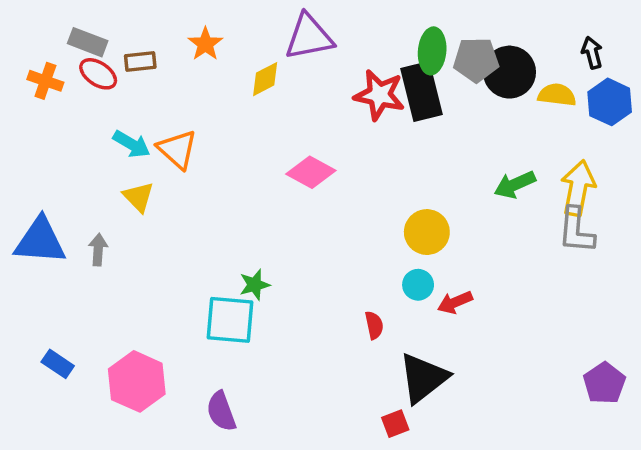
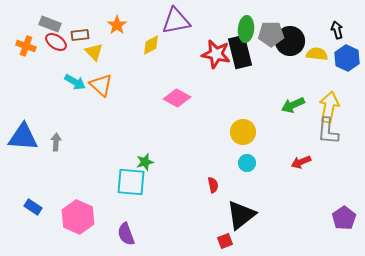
yellow triangle: (139, 197) -> (94, 52), moved
cyan circle: (418, 285) -> (247, 163), moved
red arrow: (455, 302) -> (301, 162), moved

